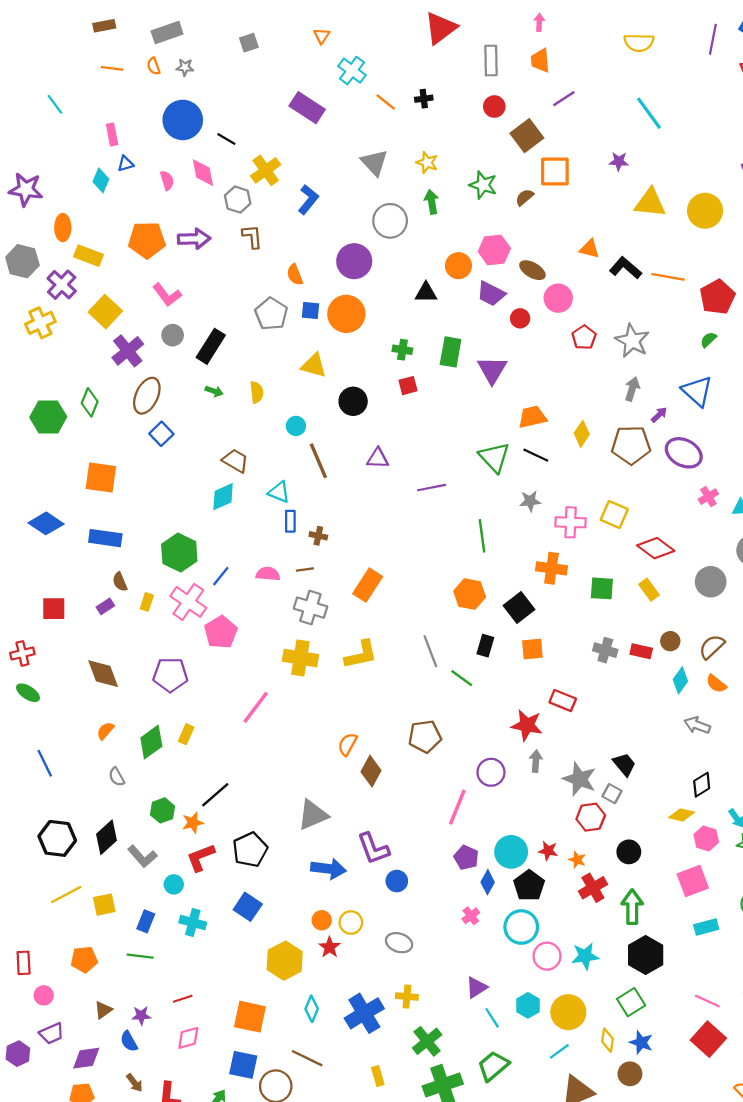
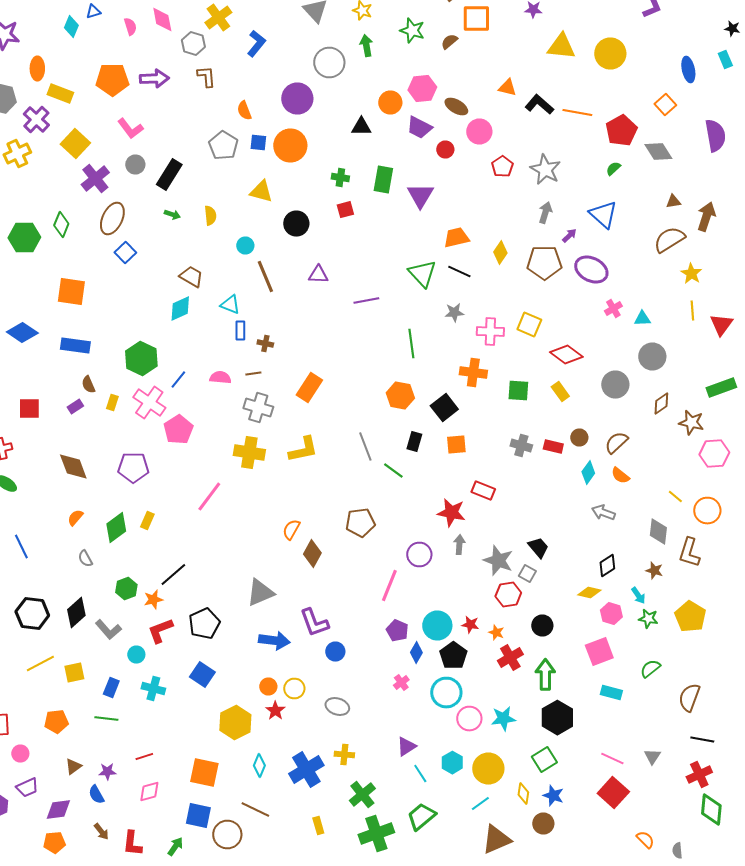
cyan rectangle: (706, 927) -> (611, 692), turned 30

